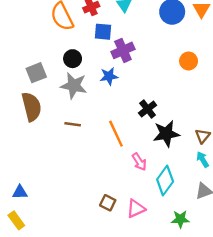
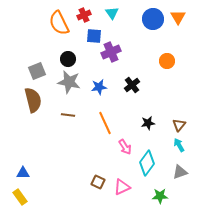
blue star: (109, 76) -> (99, 87), moved
black cross: (148, 109) -> (132, 85), moved
black star: (166, 134) -> (148, 123), size x0.6

